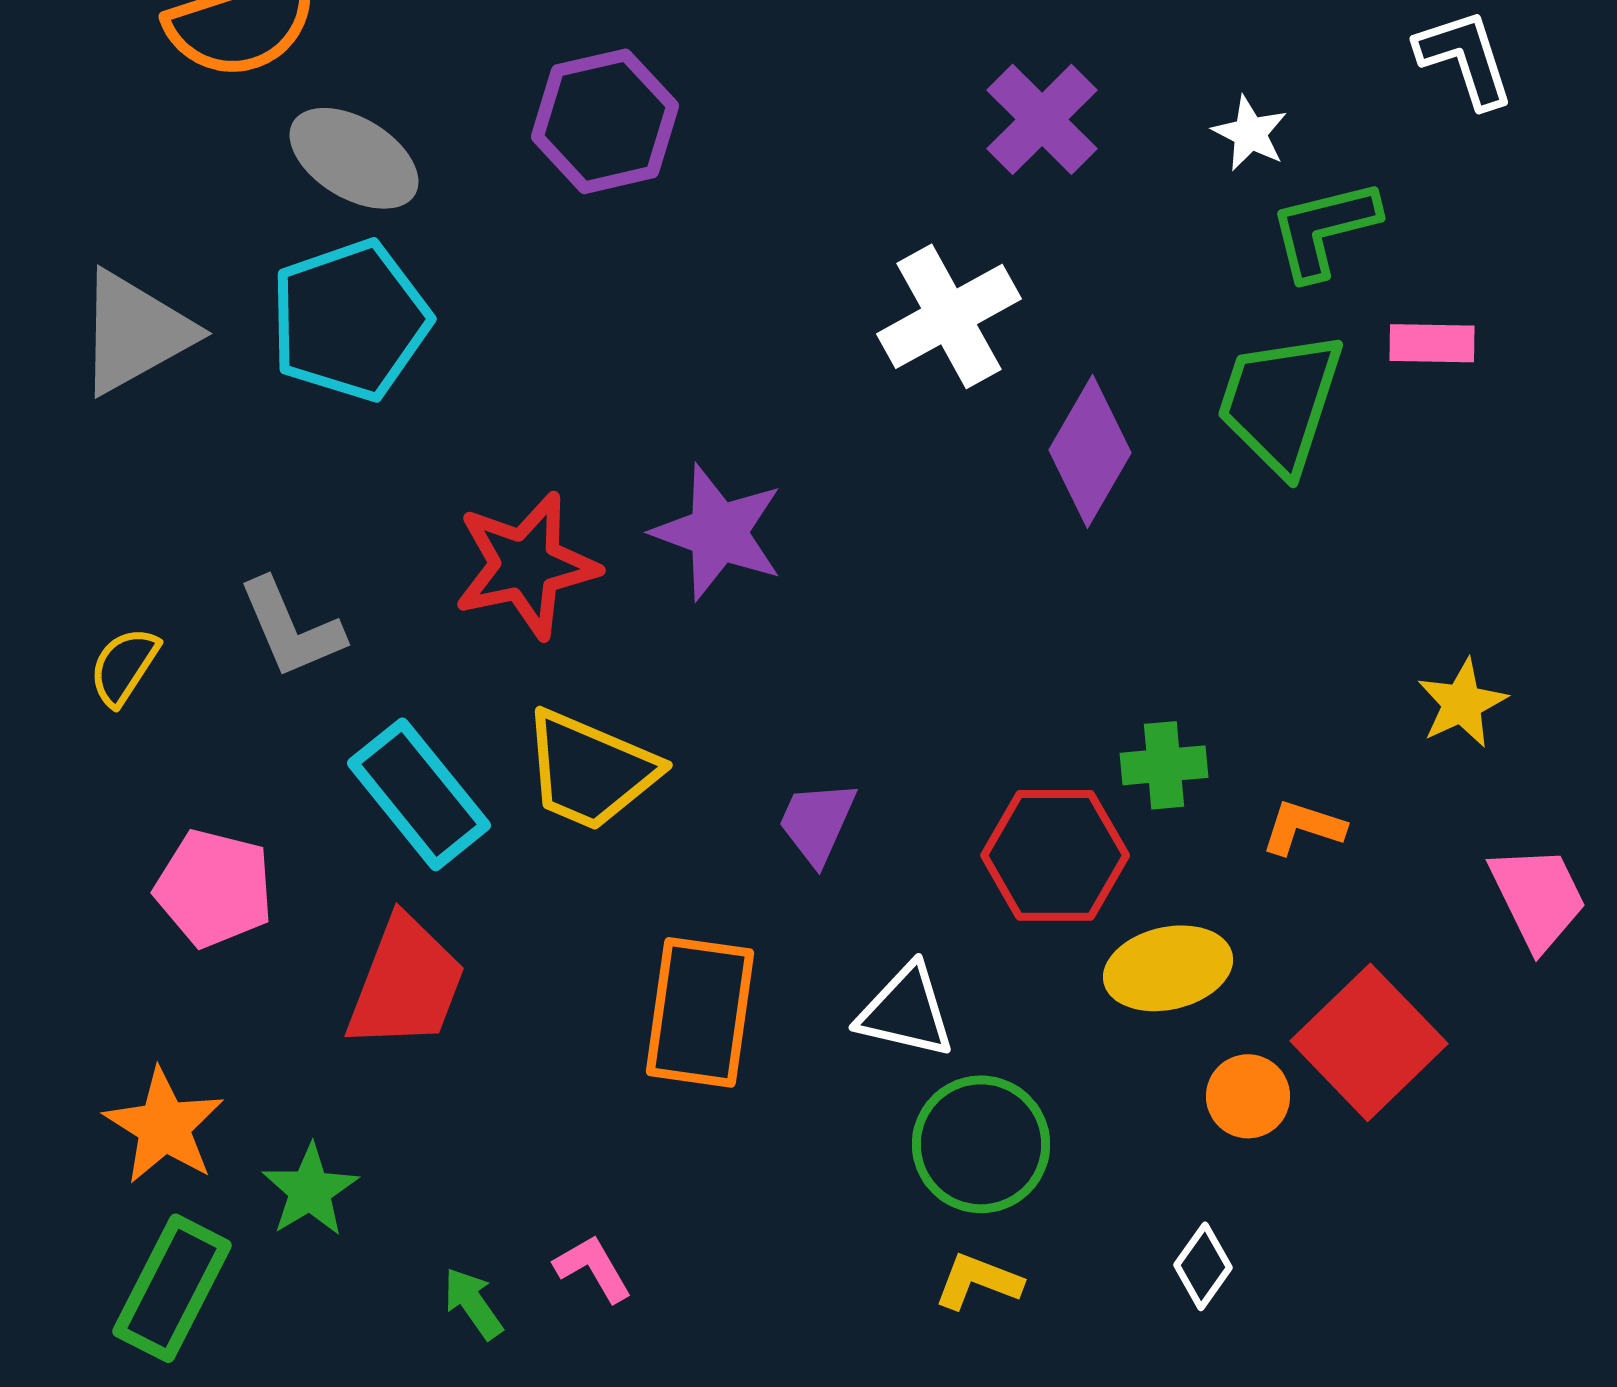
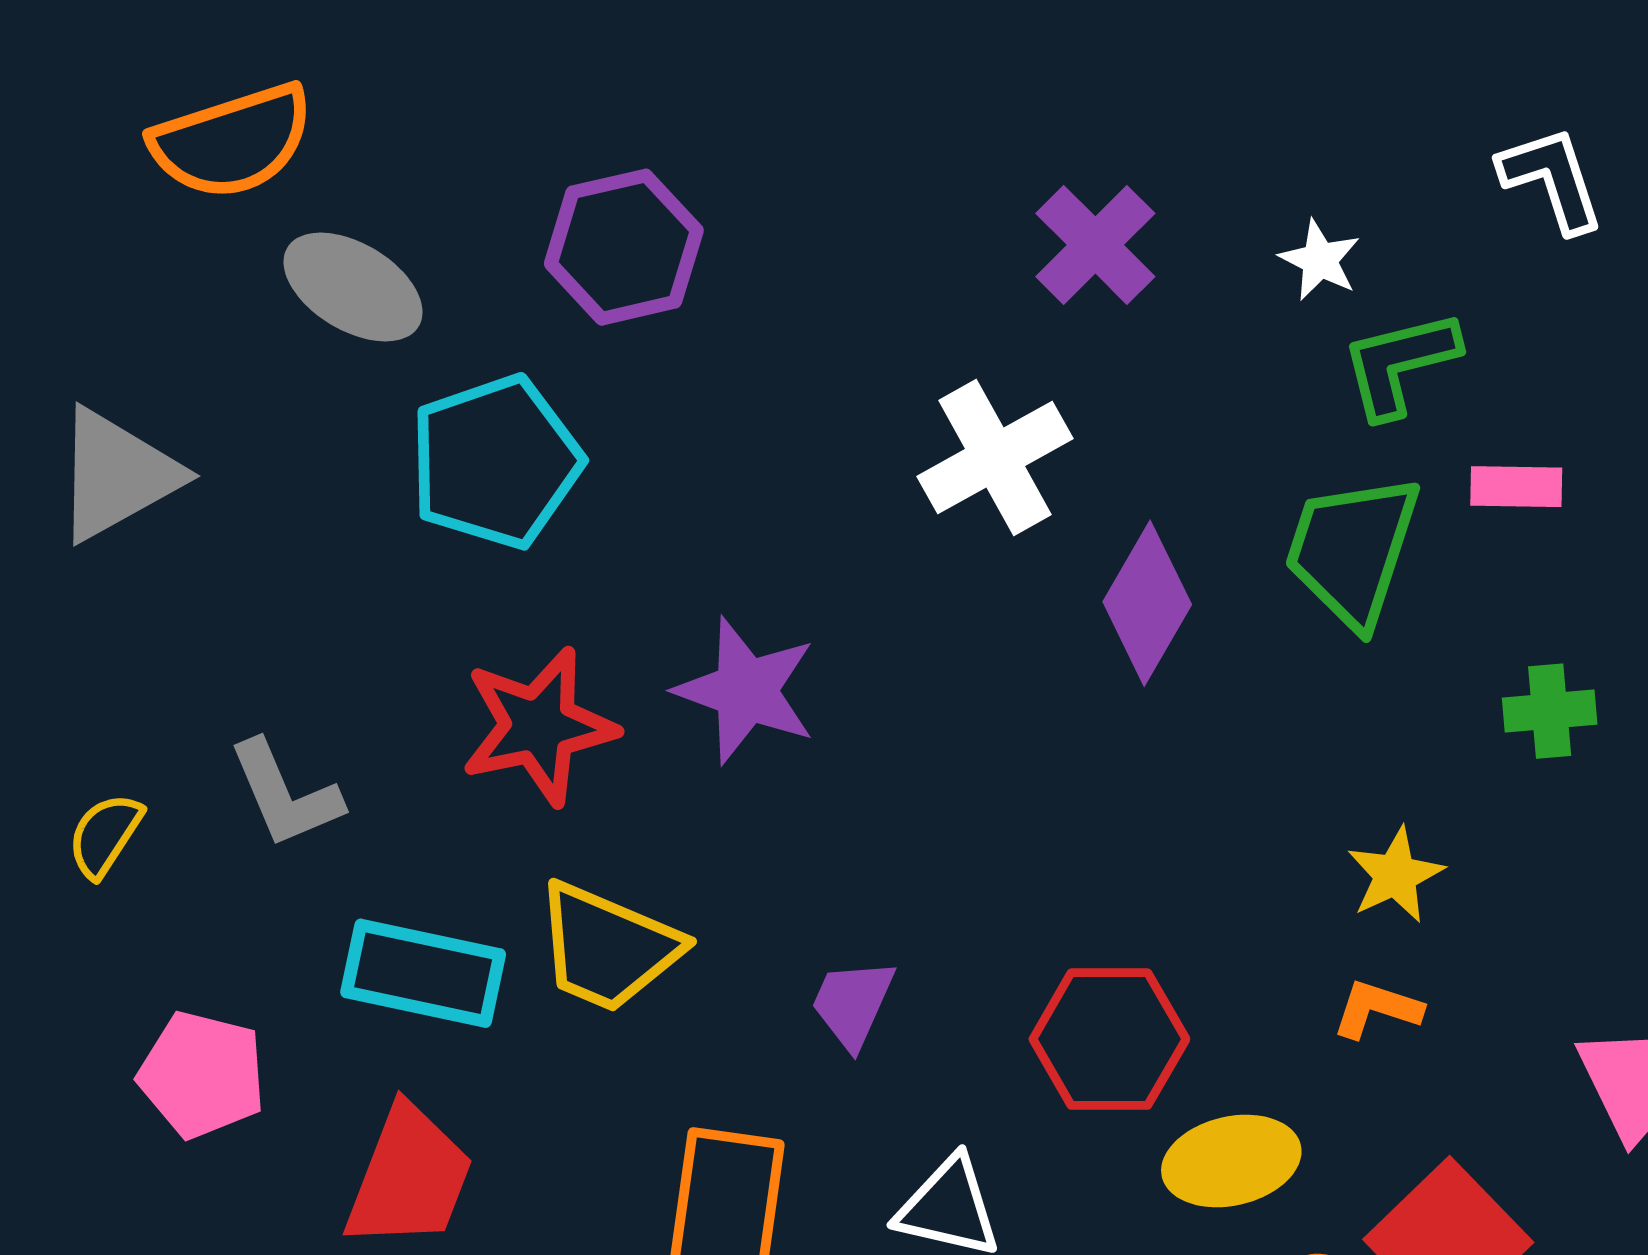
cyan pentagon: (350, 320) -> (495, 462), moved
yellow star: (1462, 703) -> (1395, 875), moved
green cross: (1164, 765) -> (1550, 711), moved
cyan rectangle: (419, 794) -> (423, 973), turned -39

